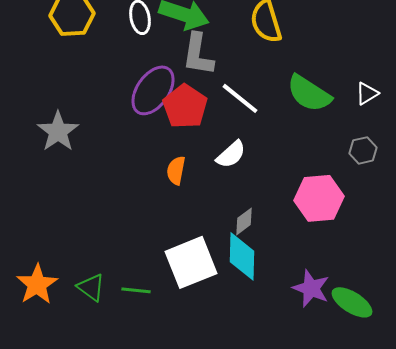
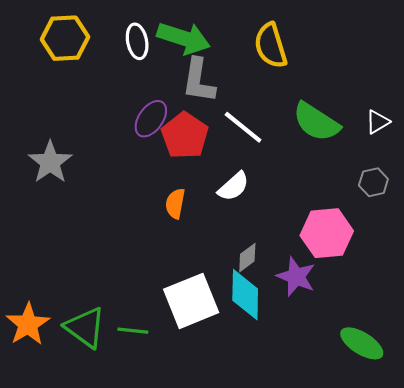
purple ellipse: (153, 90) -> (151, 119), size x0.7
green triangle: (91, 287) -> (85, 327), size x1.4
purple star: (311, 288) -> (296, 277), moved

